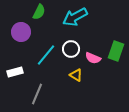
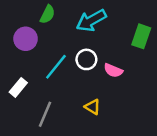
green rectangle: (116, 51) -> (141, 36), moved
white rectangle: (15, 72) -> (18, 87), turned -35
yellow triangle: (76, 75) -> (93, 107), moved

